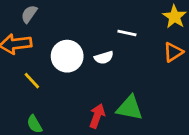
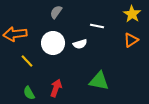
gray semicircle: (29, 14) -> (56, 12), moved
red arrow: (97, 116) -> (56, 88), moved

